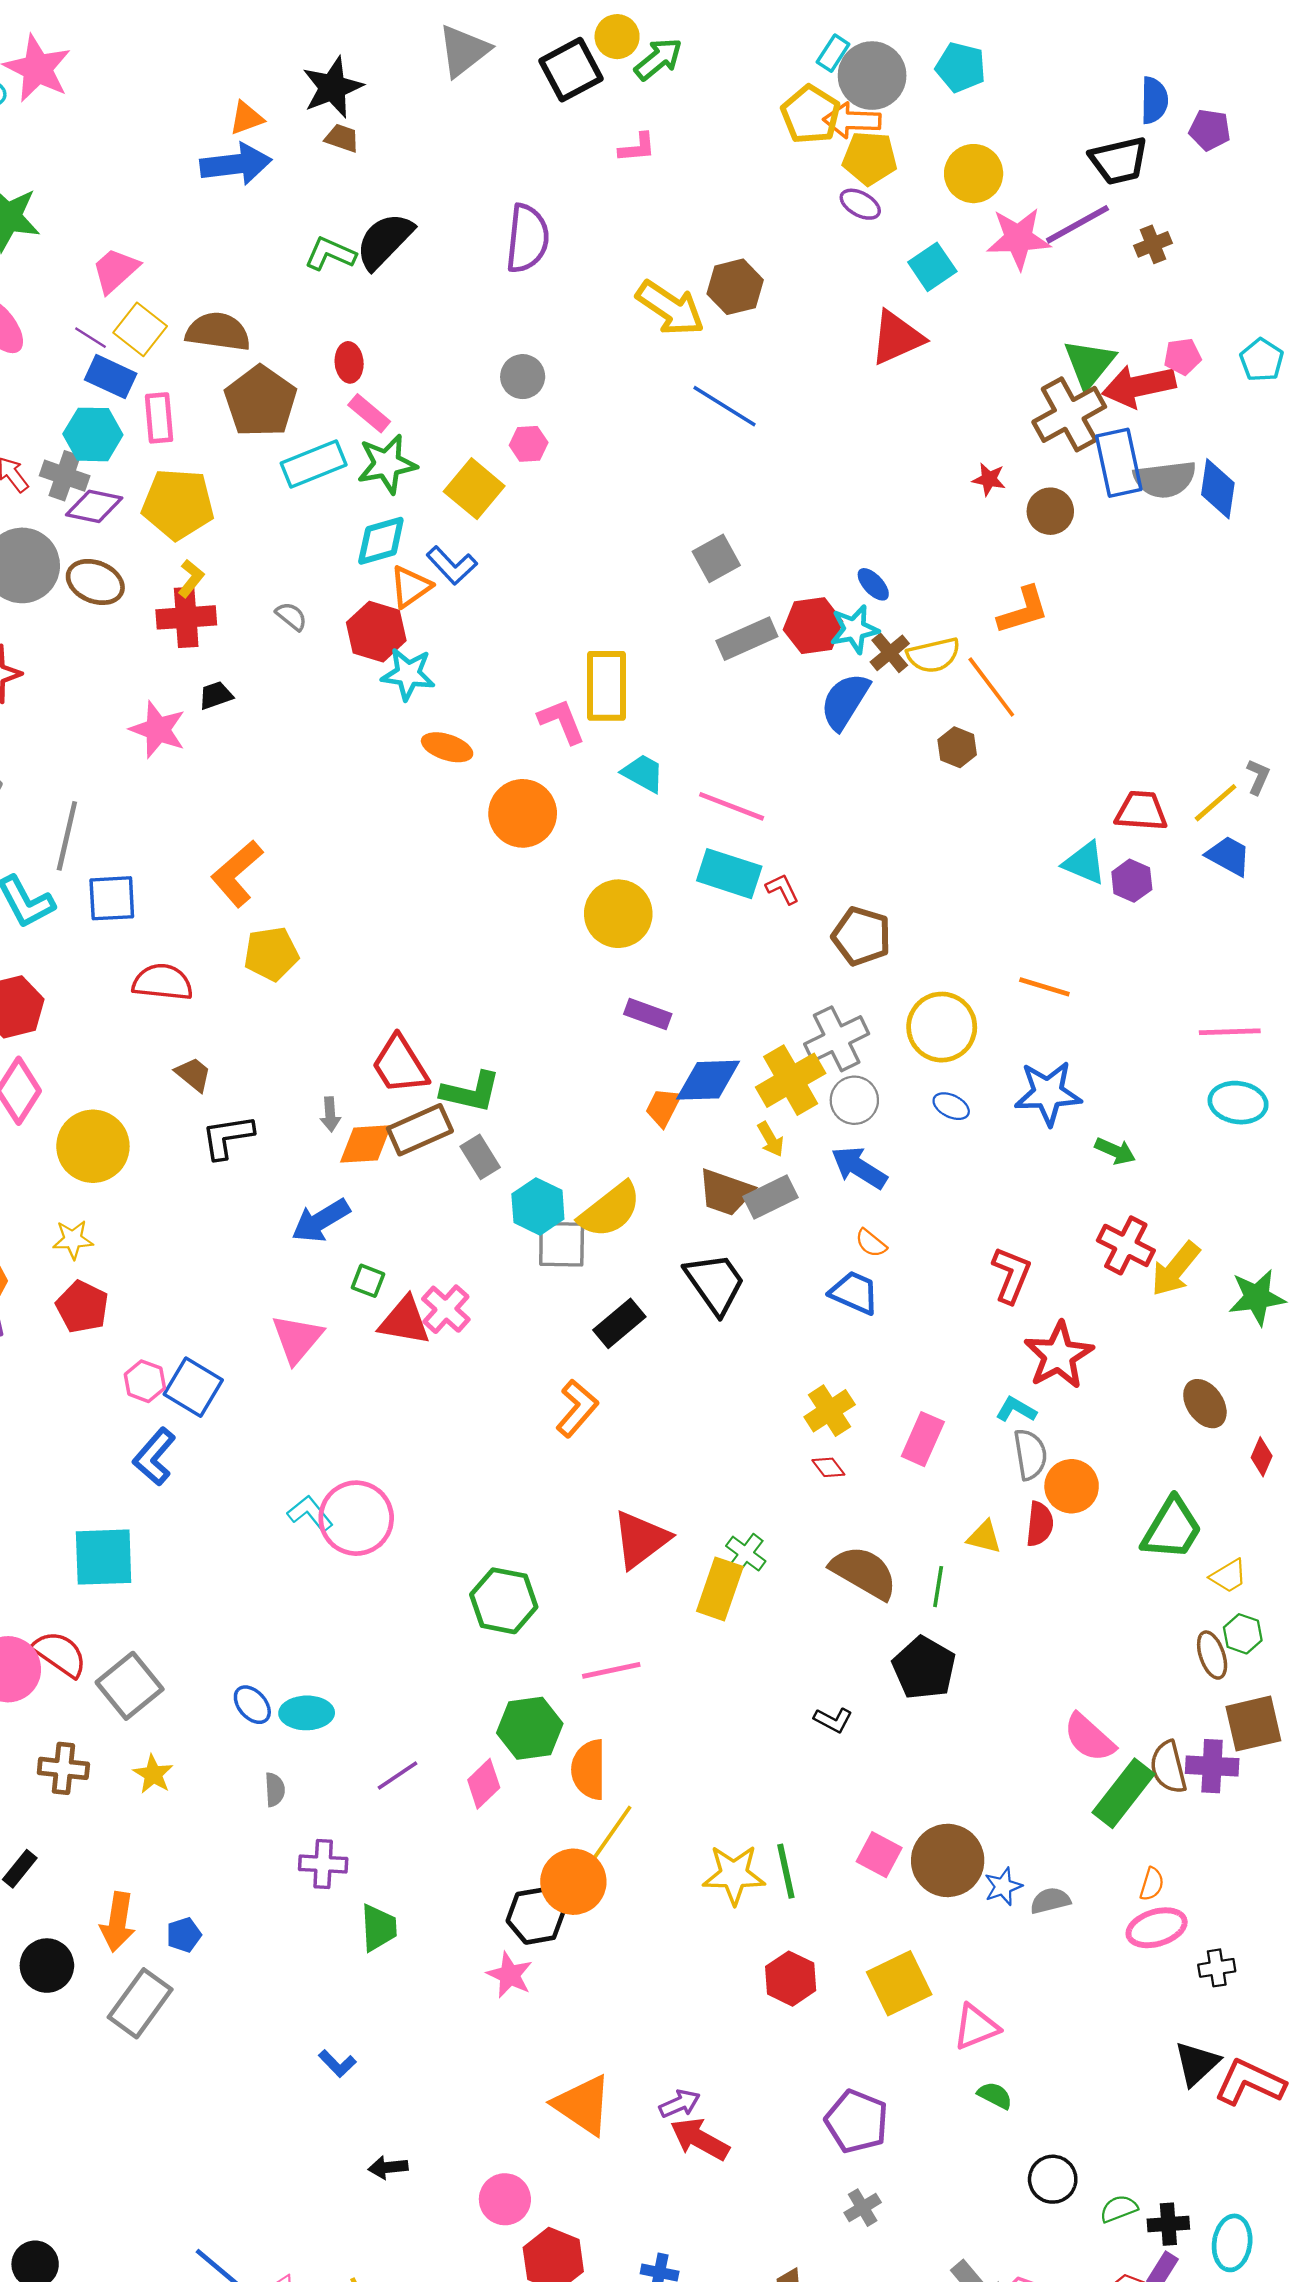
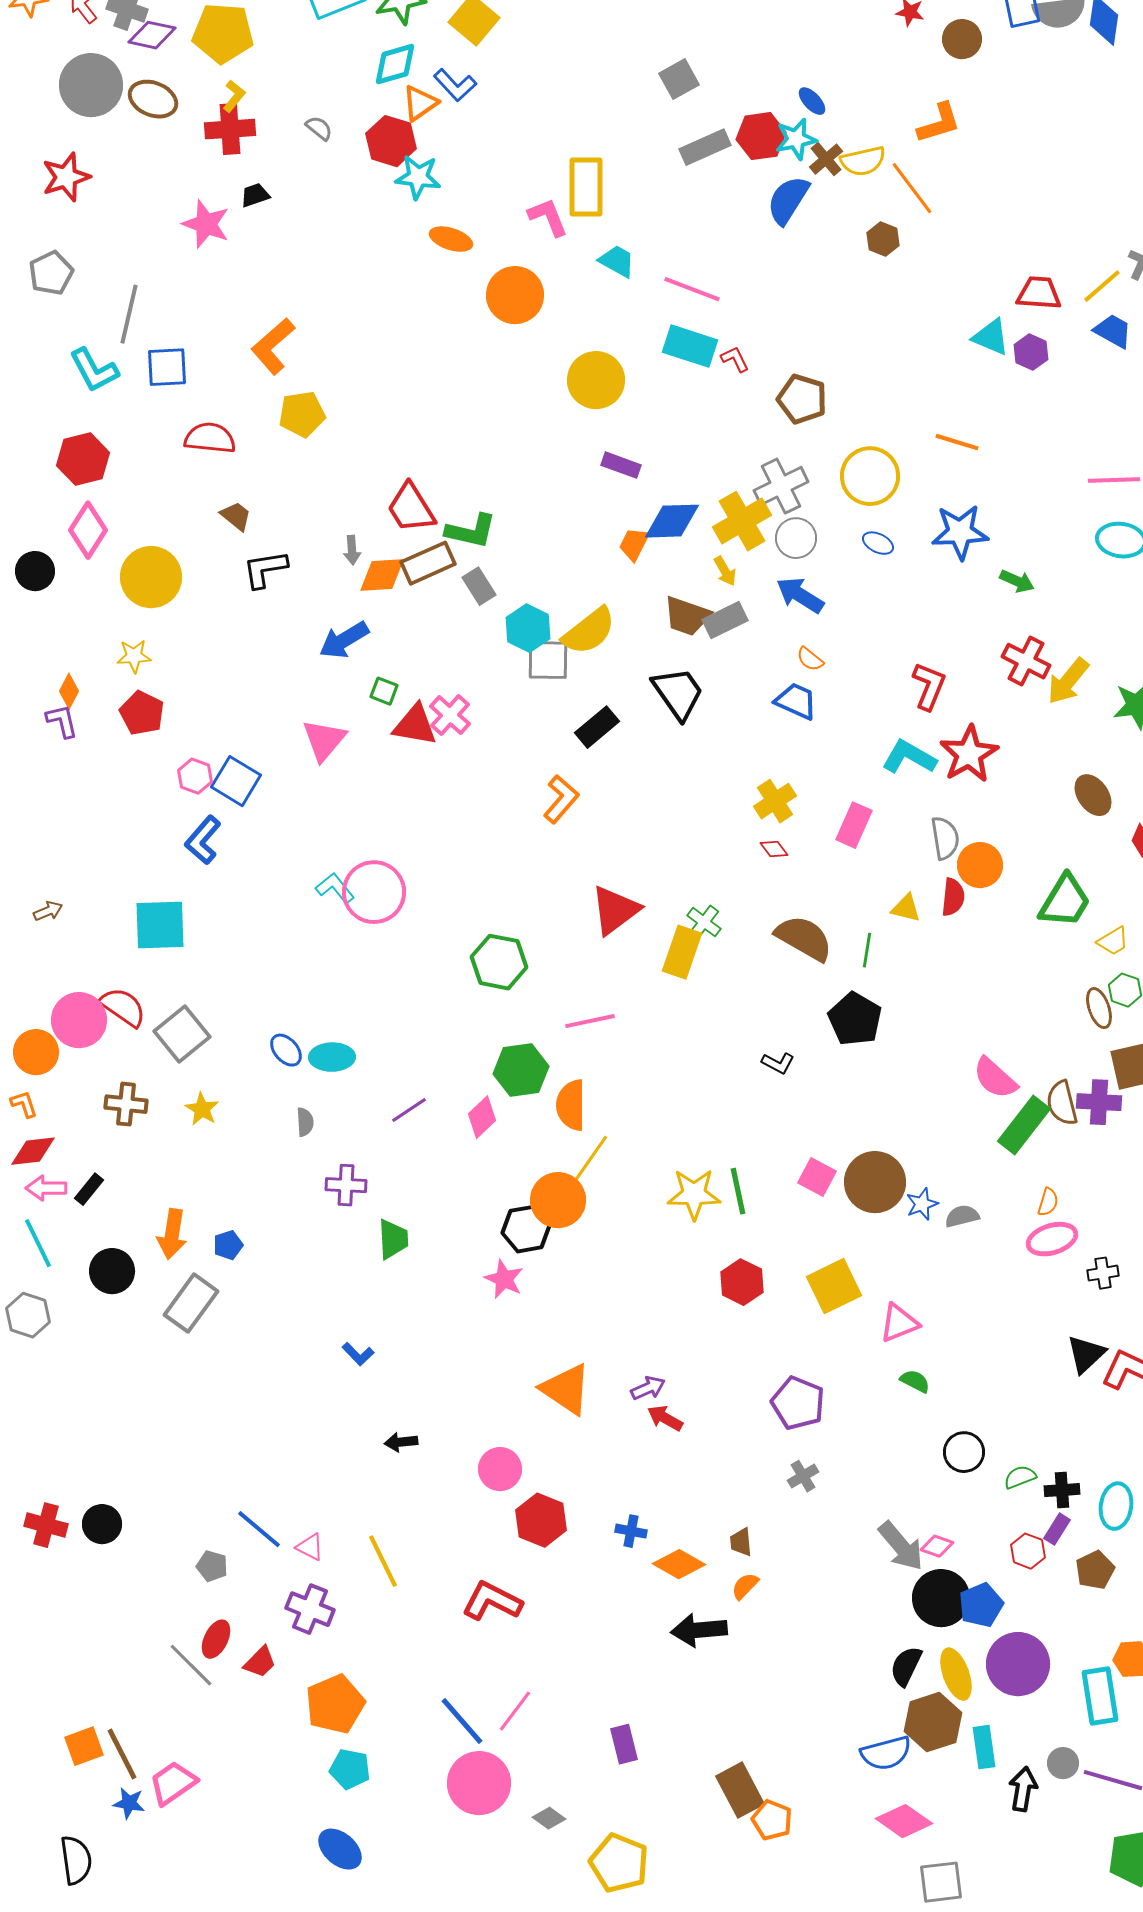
cyan L-shape: (1016, 1410) -> (909, 757), moved, size x1.6
red arrow: (700, 2139) -> (665, 1418), size x0.7

